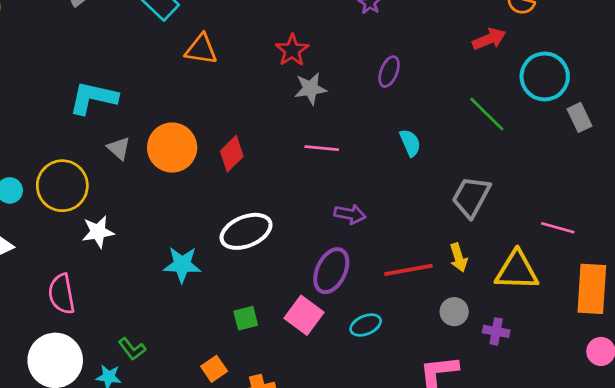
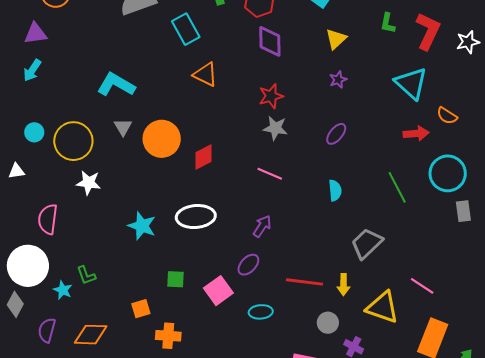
purple arrow: (350, 214) -> (262, 226), moved, turned -85
purple ellipse: (331, 271) -> (248, 265), size x0.7

